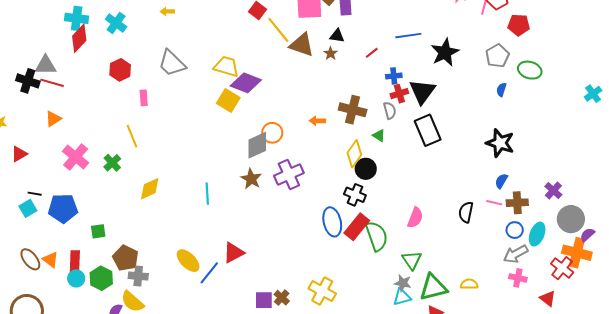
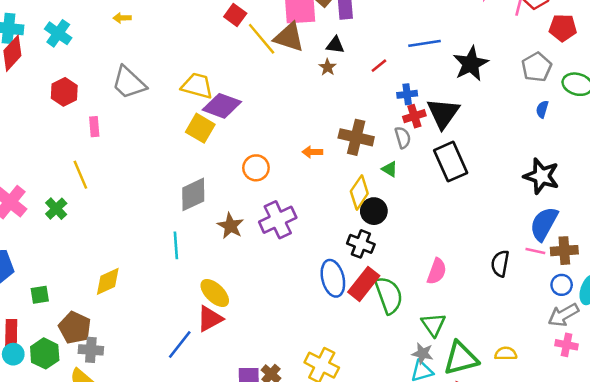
brown triangle: (302, 45) -> (289, 37), moved
gray diamond: (257, 145) -> (193, 194), moved
blue semicircle: (501, 181) -> (544, 224), size x1.8
yellow diamond: (150, 189) -> (108, 281), moved
yellow ellipse: (188, 261) -> (215, 293), moved

